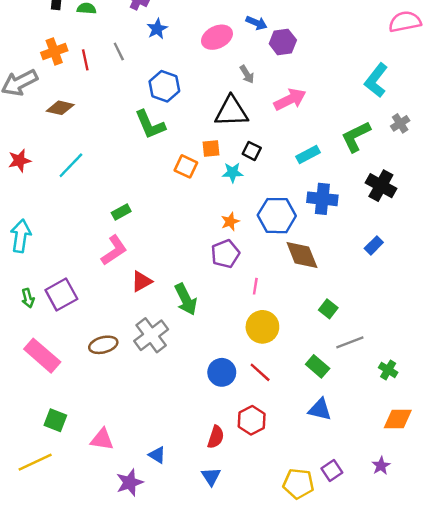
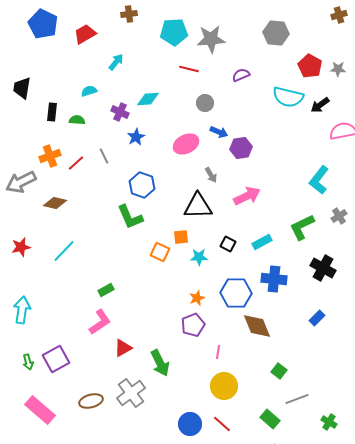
red line: (85, 60) -> (76, 163), turned 60
black square: (252, 151) -> (228, 244), moved

